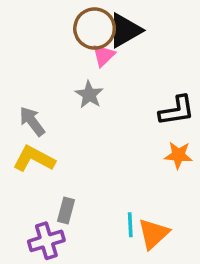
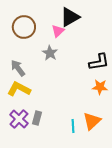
brown circle: (95, 29) -> (24, 27), moved
orange triangle: (153, 234) -> (92, 121), moved
purple cross: (46, 241) -> (19, 119), moved, turned -30

